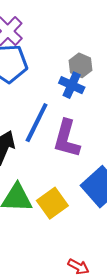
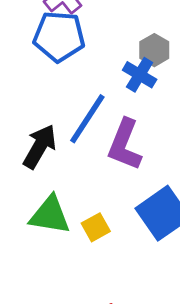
yellow square: (52, 203) -> (96, 227), size x0.7

